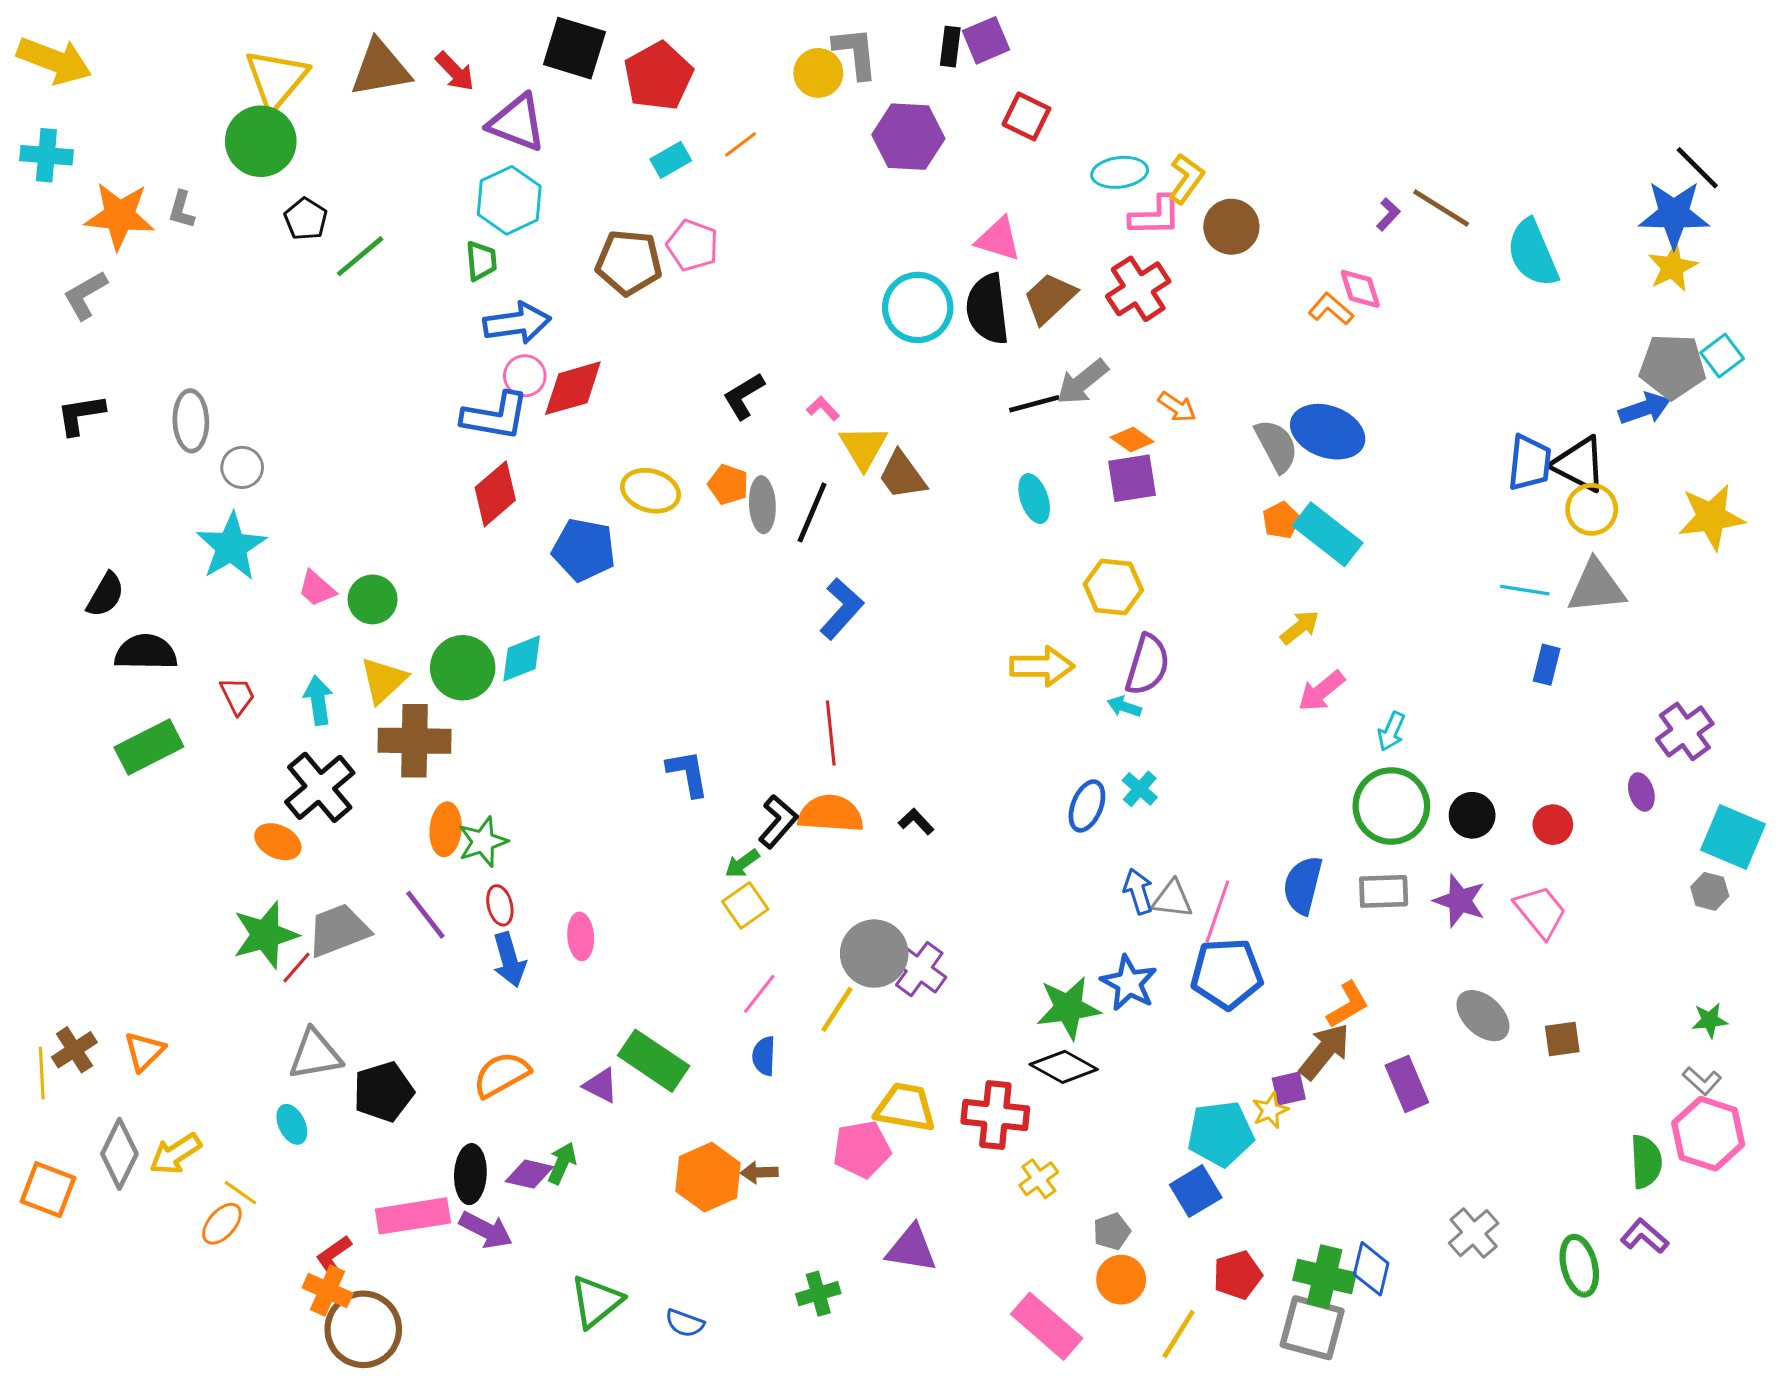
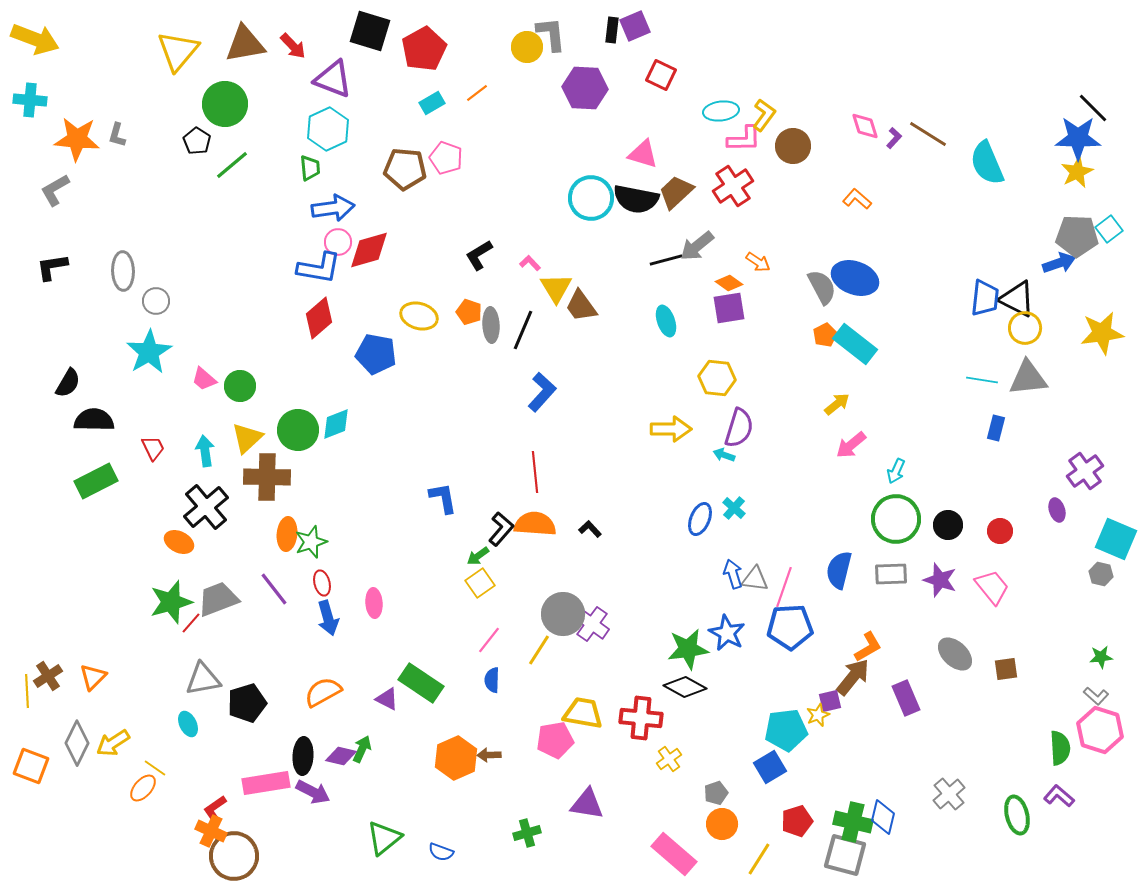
green circle: (261, 141) -> (225, 104), moved
pink diamond: (1360, 289) -> (865, 126), moved
black semicircle: (988, 309) -> (636, 199), turned -72

